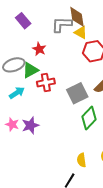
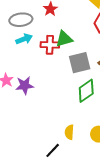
green triangle: (30, 70) -> (64, 39), moved
cyan arrow: (17, 93) -> (24, 39), moved

